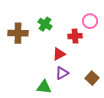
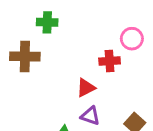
green cross: (45, 24) -> (47, 22), moved, turned -32
purple triangle: (62, 73) -> (90, 116), turned 48

